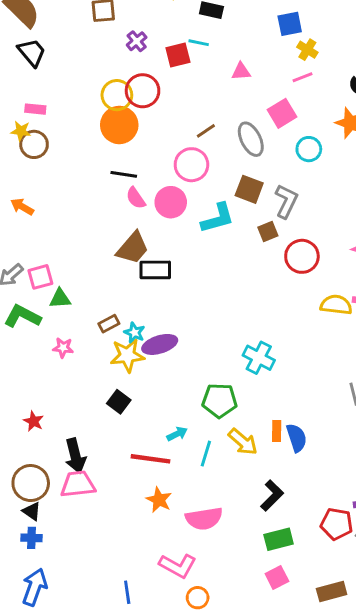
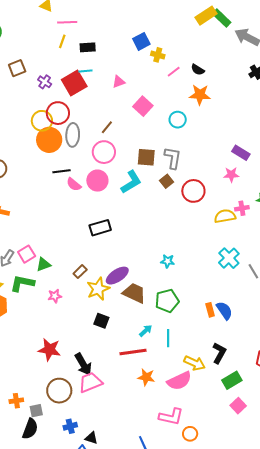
red square: (178, 55) -> (74, 83), size x1.4
pink line: (303, 77) -> (174, 72), moved
pink square: (282, 113) -> (143, 106), moved
gray ellipse: (251, 139) -> (73, 135), moved, turned 45
brown trapezoid: (133, 248) -> (134, 293), moved, turned -90
cyan star: (134, 333) -> (168, 261), moved
cyan cross: (259, 358) -> (229, 258), moved, turned 35
red star: (34, 421) -> (49, 350), size x1.6
yellow arrow: (243, 442) -> (195, 363), moved
black triangle: (32, 511) -> (91, 438), moved

